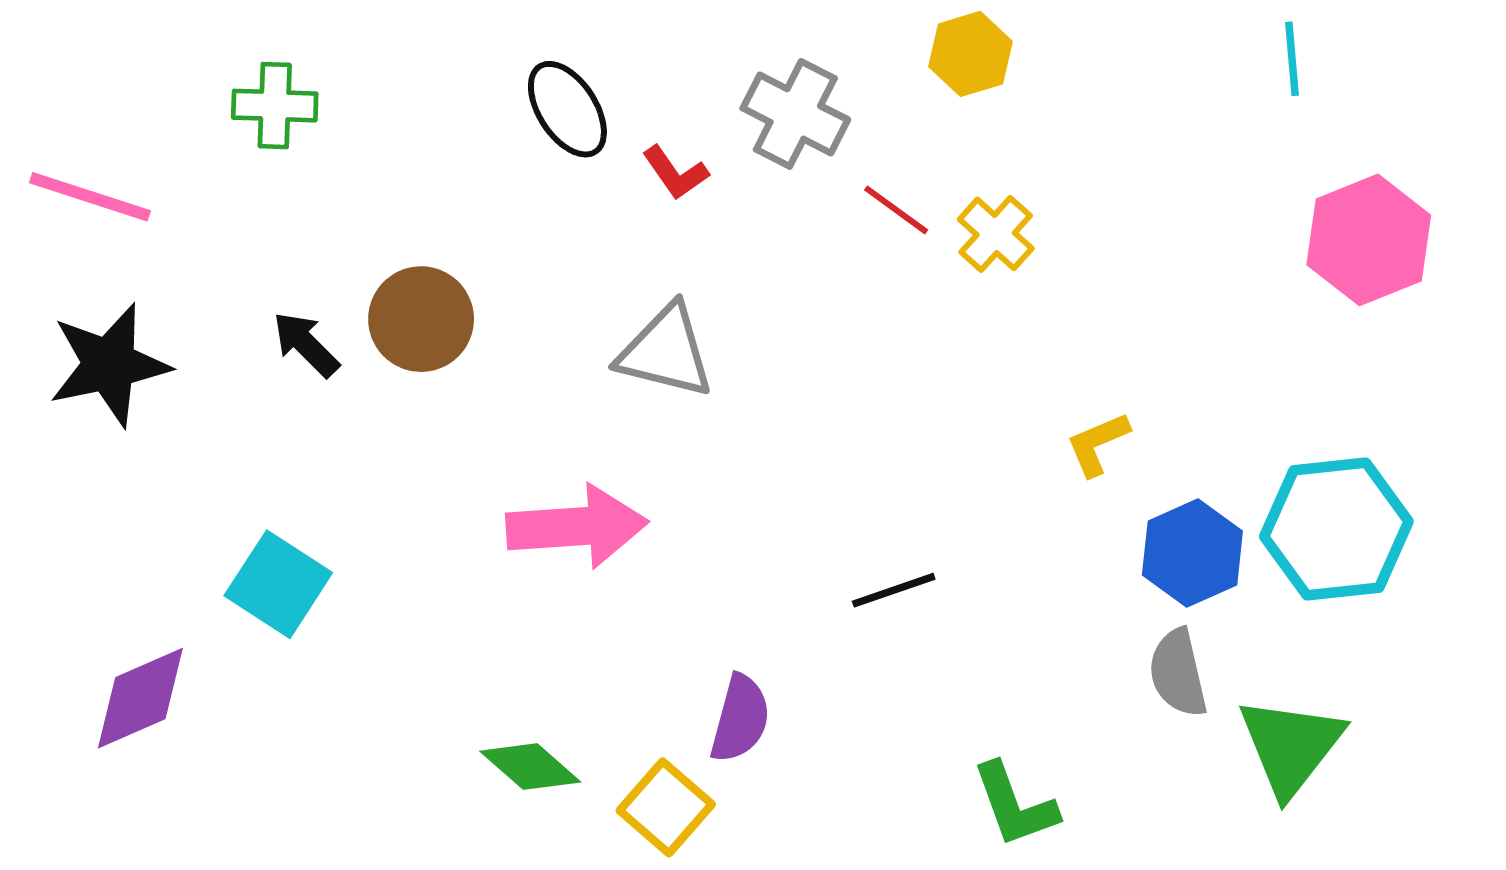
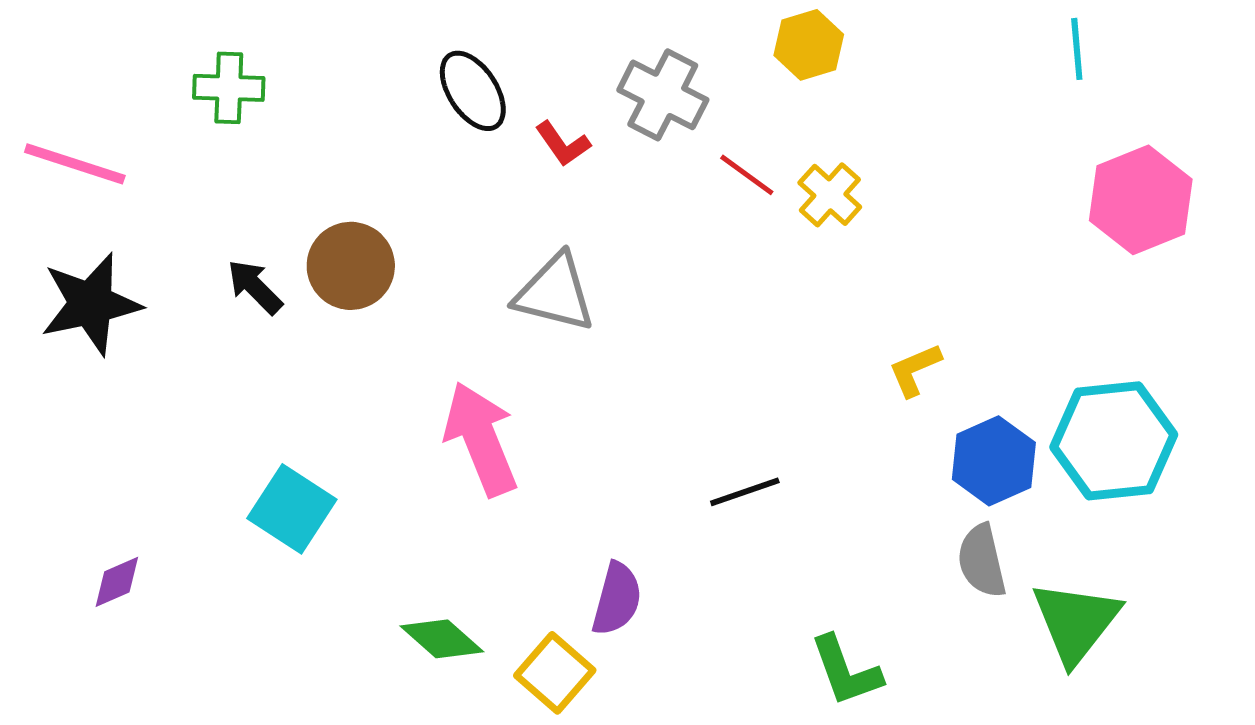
pink arrow: (577, 527) -> (481, 439), turned -108
cyan square: (278, 584) -> (292, 509), moved
purple diamond: (140, 698) -> (117, 582), size x0.6

